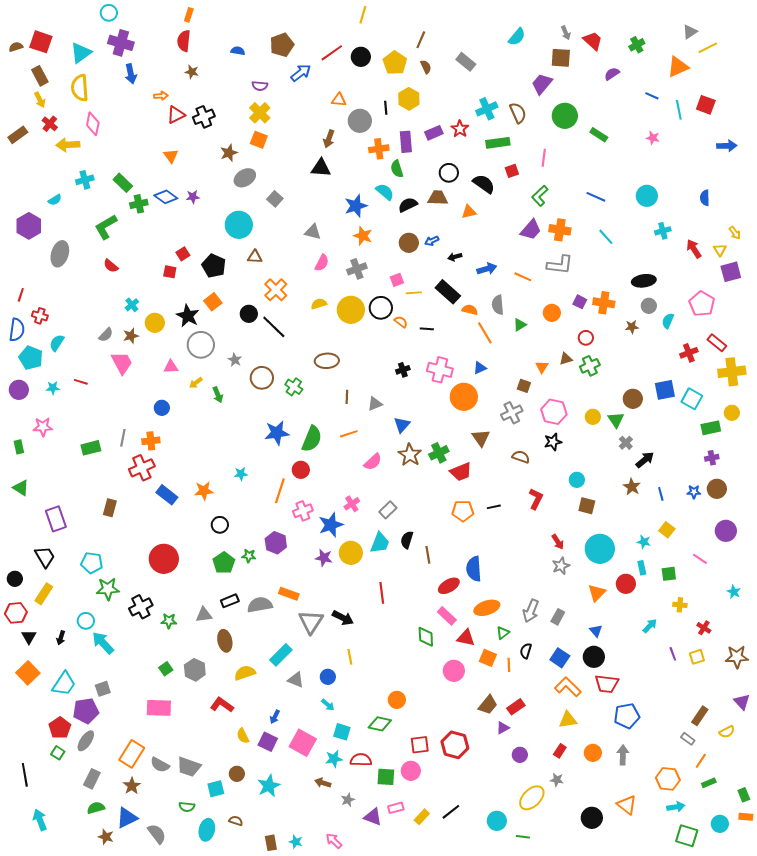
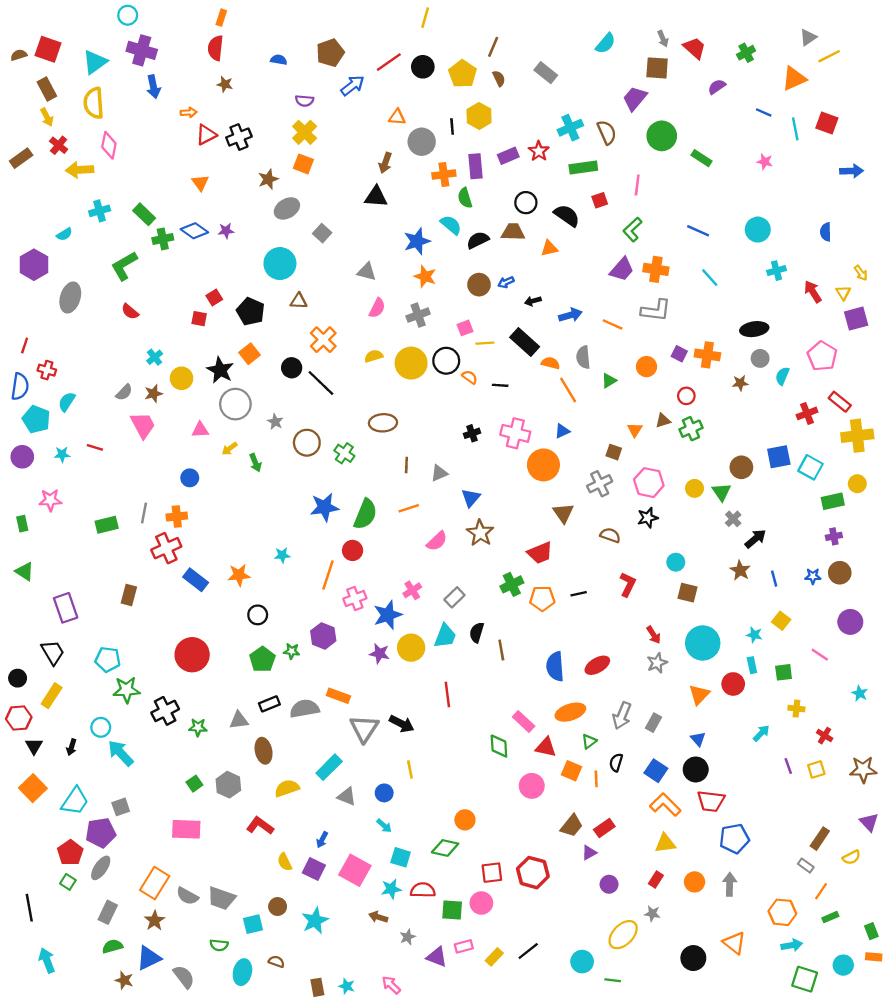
green cross: (439, 453) -> (512, 584), moved
red ellipse: (449, 586) -> (597, 665), moved

